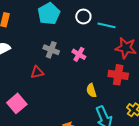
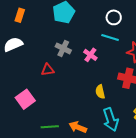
white circle: (83, 16) -> (114, 17), moved
cyan line: (106, 25) -> (110, 38), moved

